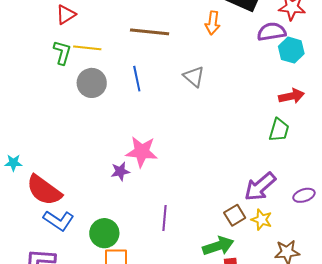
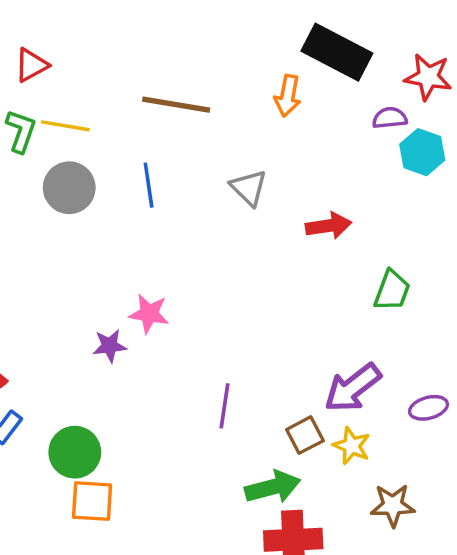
purple semicircle: (272, 32) -> (390, 118), size x0.7
red arrow: (292, 96) -> (328, 226), moved
pink star: (142, 152) -> (149, 314), size x0.7
purple line: (165, 218) -> (225, 406), moved

